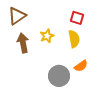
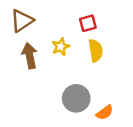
red square: (77, 18) -> (88, 23), moved, turned -32
orange semicircle: (81, 66) -> (105, 113), moved

